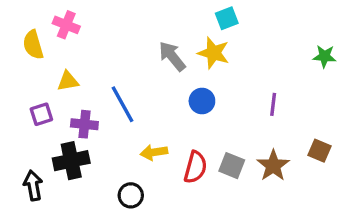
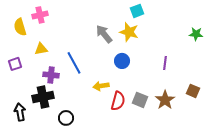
pink cross: (66, 25) -> (40, 15), turned -35
purple square: (41, 114) -> (15, 64), moved
yellow arrow: (154, 152) -> (101, 86), moved
black circle: (131, 195) -> (66, 118), moved

